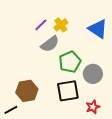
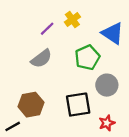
yellow cross: (61, 25) -> (72, 20), moved
gray semicircle: (50, 44) -> (41, 59), moved
green pentagon: (70, 62) -> (87, 57), moved

